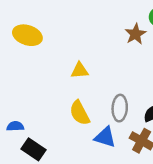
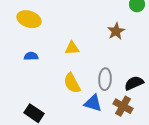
brown star: (135, 34) -> (116, 31), moved
blue semicircle: (15, 126) -> (31, 56), moved

